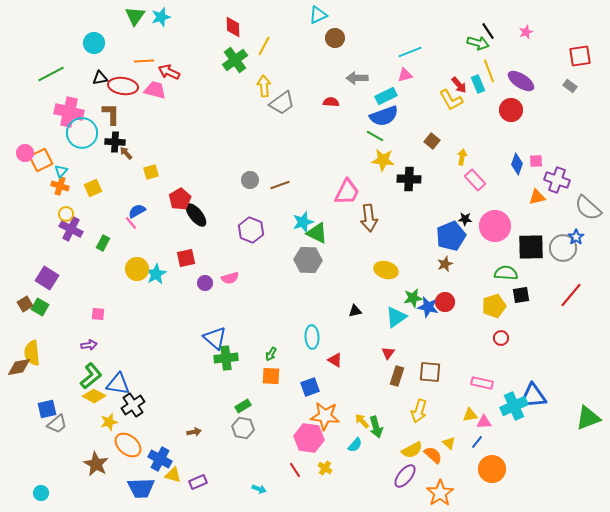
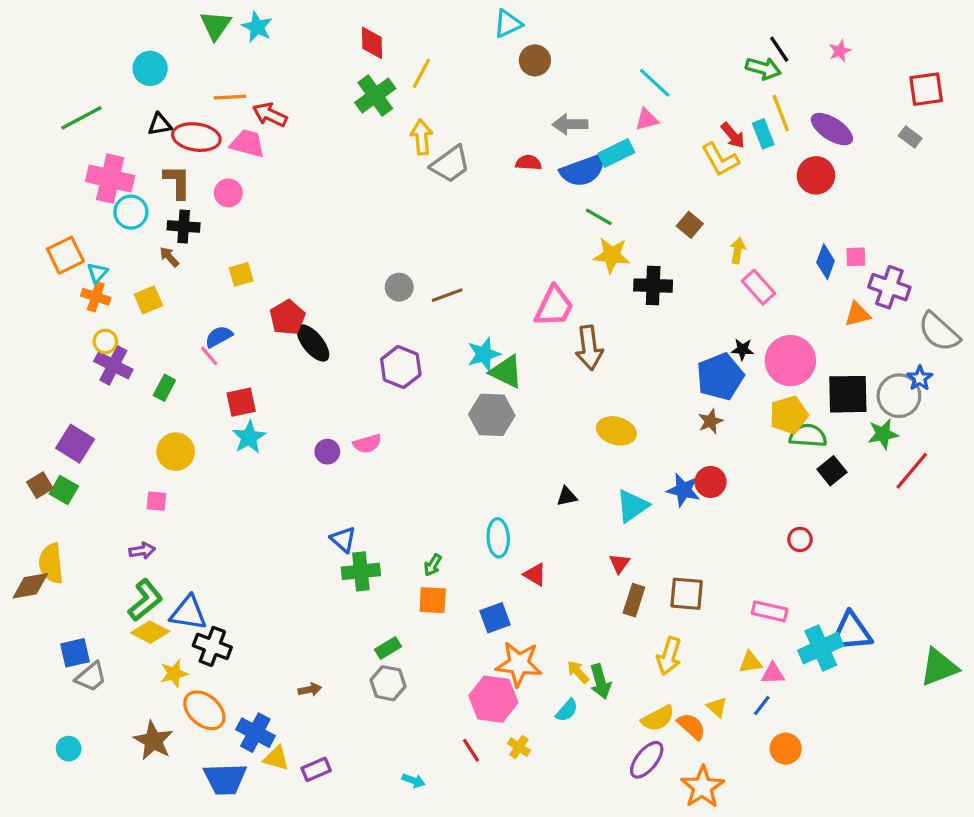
cyan star: (161, 17) -> (257, 27), turned -30
cyan line: (410, 52) -> (655, 83), turned 65
blue semicircle: (384, 116) -> (583, 171), moved
cyan circle: (82, 133) -> (131, 212), size x0.7
pink circle: (25, 153) -> (228, 193), moved
brown arrow: (126, 153) -> (169, 257), moved
red square: (186, 258) -> (241, 402), moved
yellow circle: (137, 269) -> (176, 452), moved
black square: (521, 295) -> (832, 471), turned -30
green star: (413, 298) -> (883, 434), moved
yellow pentagon: (494, 306) -> (789, 415), moved
blue triangle: (215, 338) -> (343, 539), size x0.7
black cross: (133, 405) -> (212, 646), turned -35
orange circle: (492, 469) -> (786, 749), size x0.7
cyan circle: (41, 493) -> (69, 749), moved

